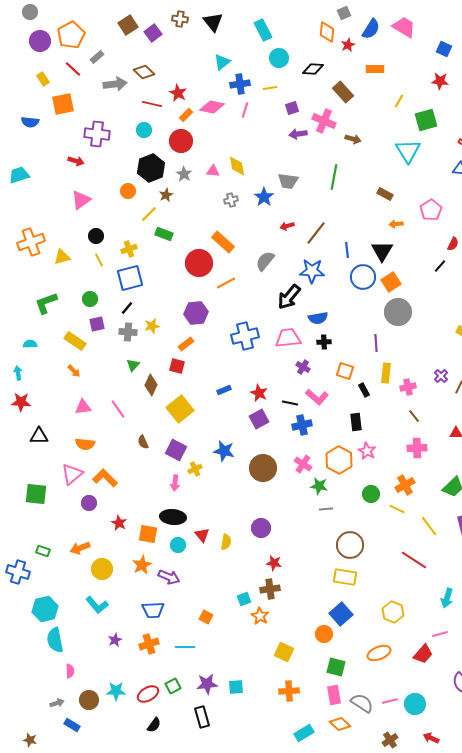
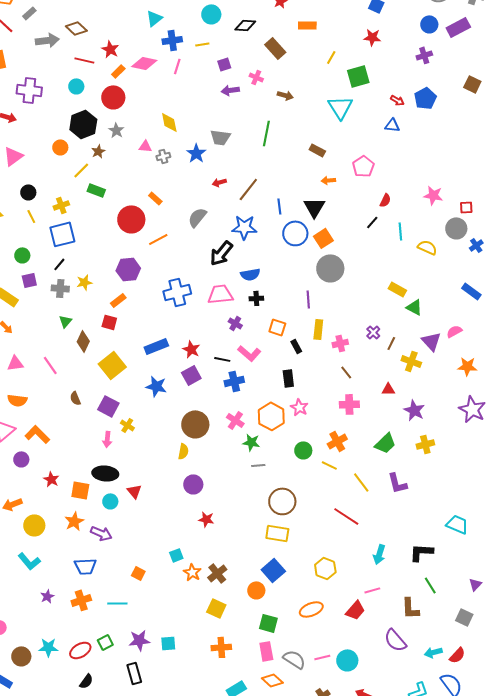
pink cross: (324, 121) -> (256, 77), size x0.6
pink triangle: (213, 171) -> (145, 146), moved
orange rectangle: (223, 242) -> (155, 198), size x0.6
blue rectangle: (224, 390) -> (156, 346), size x1.6
blue star: (224, 451) -> (156, 386), moved
yellow cross: (195, 469) -> (127, 425), turned -32
yellow semicircle: (226, 542) -> (183, 451), moved
brown cross: (270, 589) -> (217, 573), moved, turned -30

